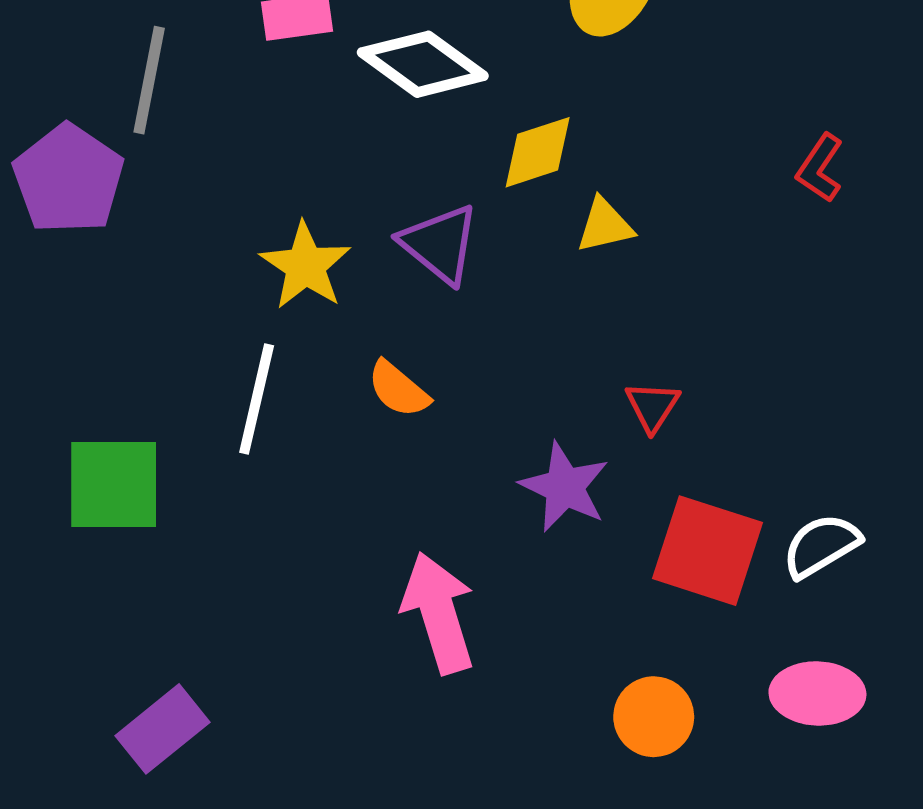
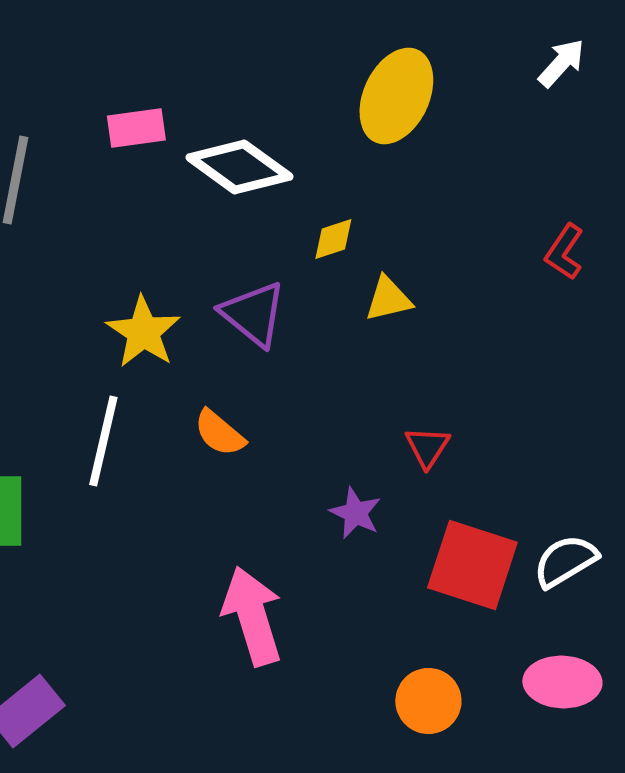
yellow diamond: (538, 152) -> (333, 239), size x0.7
purple star: (565, 487) -> (355, 513), size x0.7

